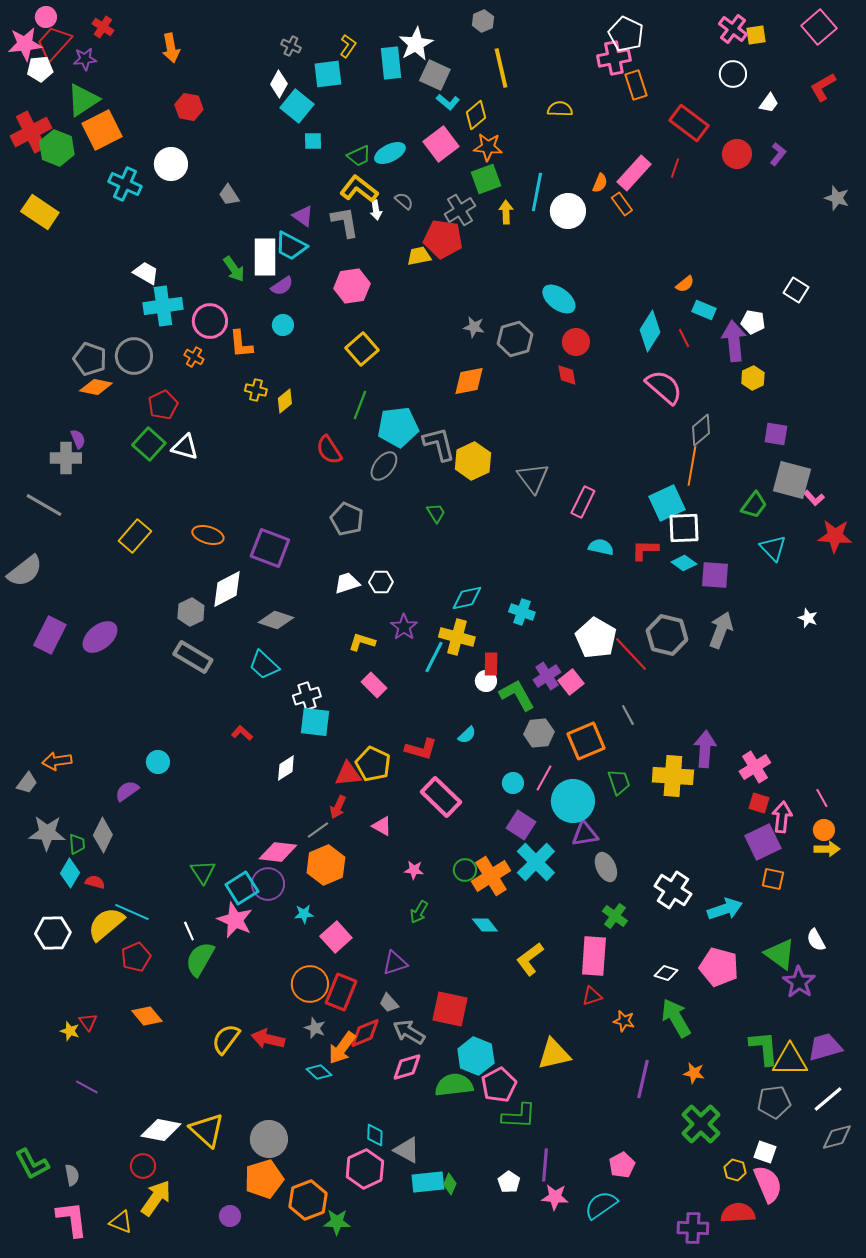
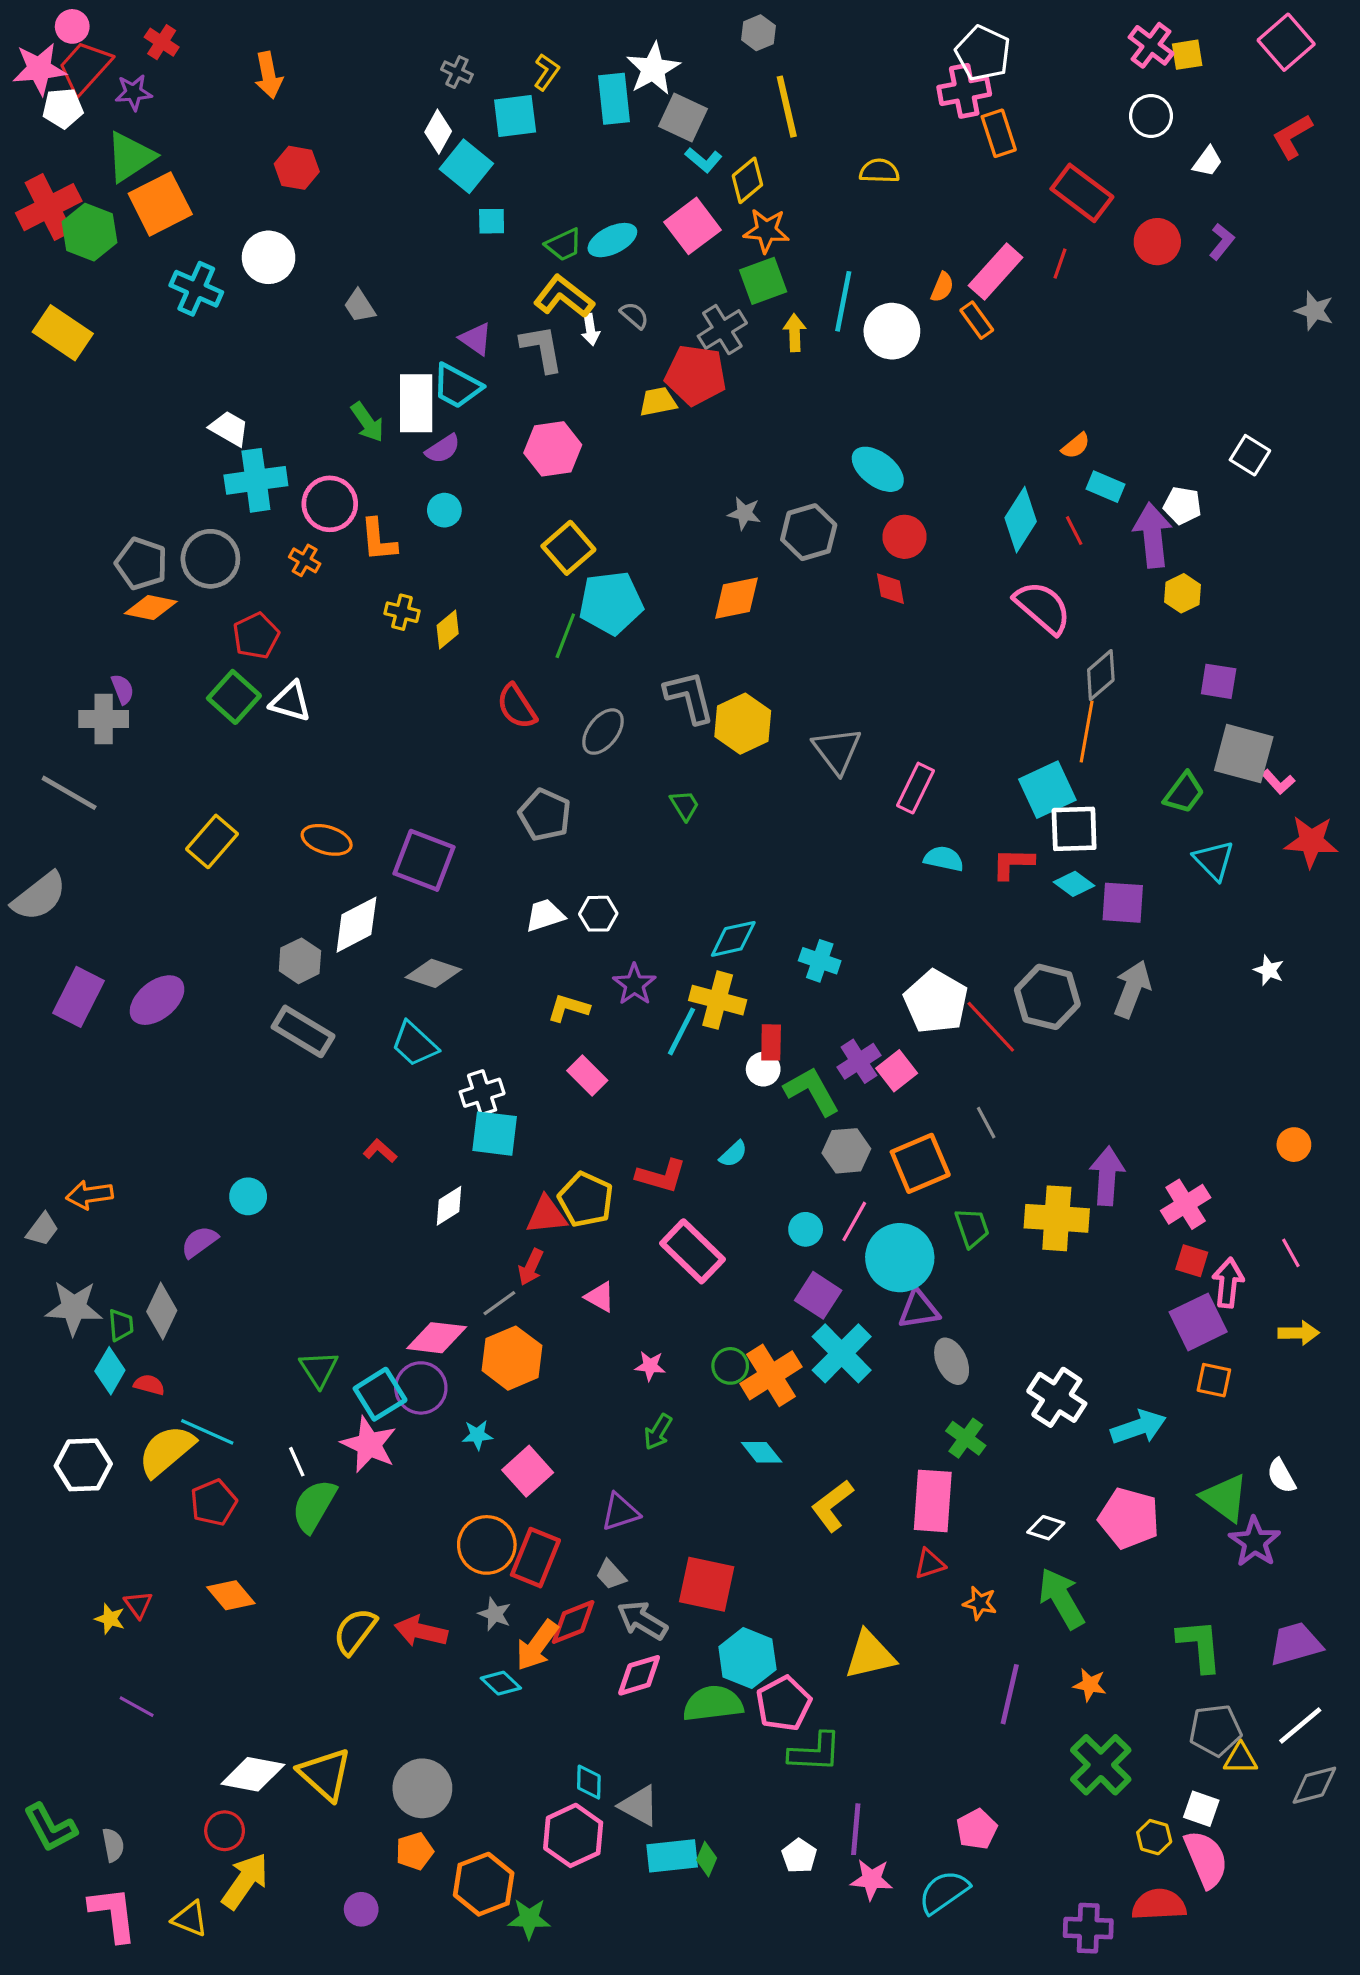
cyan pentagon: (398, 427) -> (611, 603), moved
orange circle: (824, 830) -> (1294, 1145), moved
yellow triangle: (790, 1060) -> (1241, 1759), moved, size x0.6
orange pentagon: (264, 1179) -> (415, 1851), size x0.6

